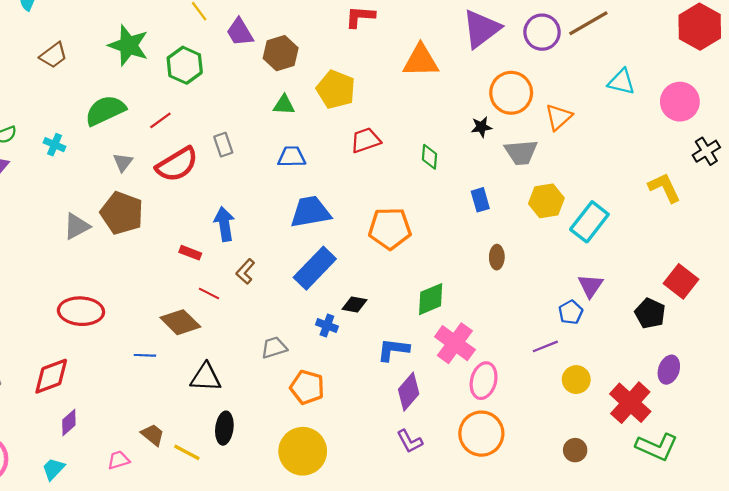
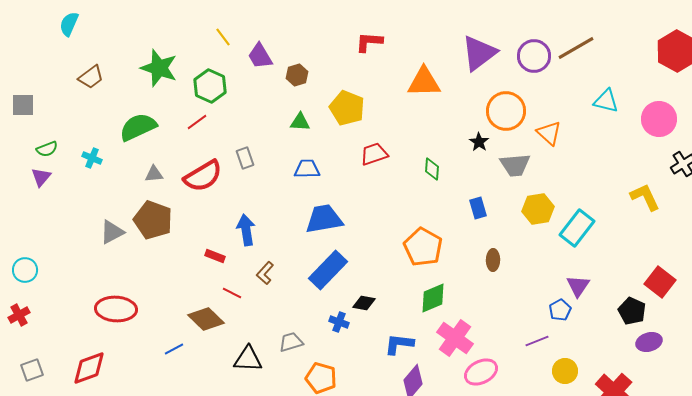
brown hexagon: (281, 53) -> (297, 75), size x0.7
orange triangle: (559, 117) -> (549, 133), turned -36
red line: (160, 120) -> (197, 122), moved
black star: (481, 127) -> (479, 142), turned -30
gray triangle: (123, 162) -> (154, 174), turned 48
orange pentagon: (390, 228) -> (423, 247), moved, turned 30
blue line: (145, 355) -> (174, 349), turned -30
purple ellipse: (669, 370) -> (649, 342), moved, turned 55
black triangle: (206, 377) -> (248, 359), moved
pink ellipse: (484, 381) -> (481, 372), turned 48

